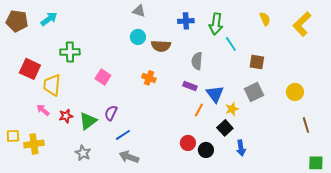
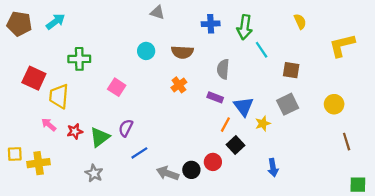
yellow L-shape: (302, 24) -> (342, 45), moved, turned 30
cyan circle: (138, 37) -> (146, 51), moved
orange cross: (149, 78) -> (179, 85), moved, turned 32
black square: (225, 128) -> (236, 145), moved
black circle: (206, 150) -> (191, 170), moved
gray arrow: (129, 157) -> (168, 173), moved

